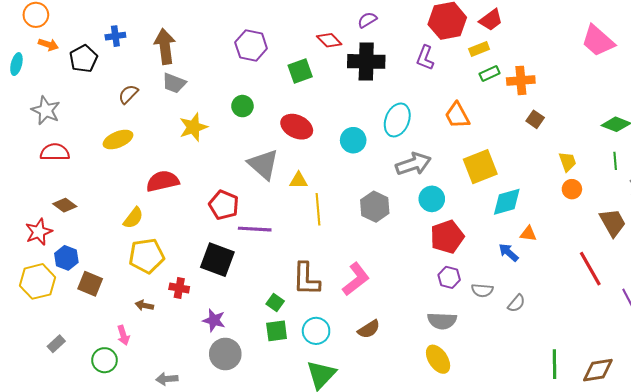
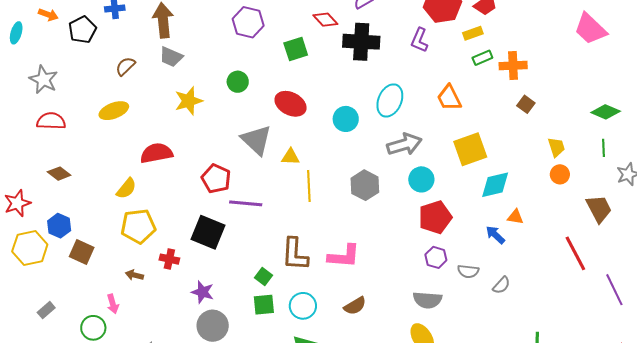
red star: (39, 232) -> (17, 203), moved
pink L-shape: (356, 279) -> (344, 256), turned 40

